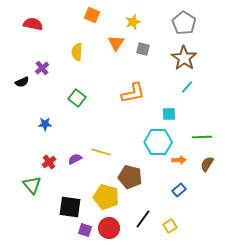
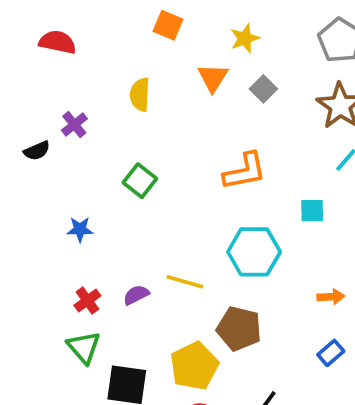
gray square: (143, 49) -> (263, 89), turned 32
cyan hexagon: (158, 142) -> (254, 252), moved
green triangle: (32, 185) -> (84, 347), moved
yellow pentagon: (106, 197) -> (194, 366), turned 30

